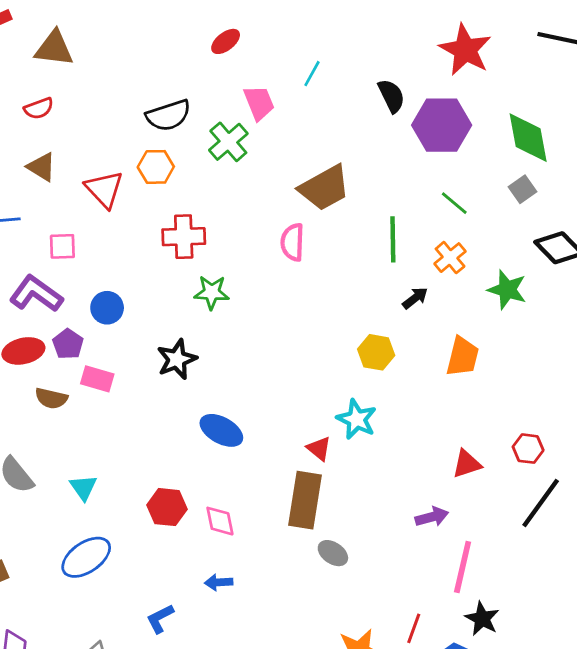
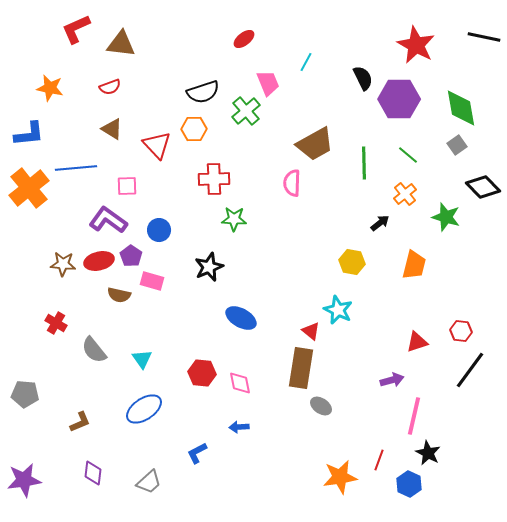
green line: (393, 239) -> (364, 163), moved

